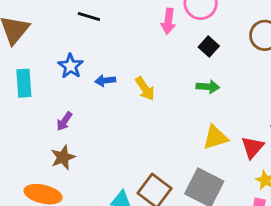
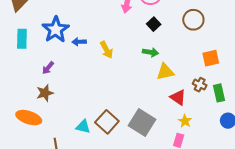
blue star: (71, 66) -> (56, 30), size x1.5
yellow triangle: (215, 137) -> (165, 72), moved
red triangle: (252, 147) -> (178, 97), turned -42

